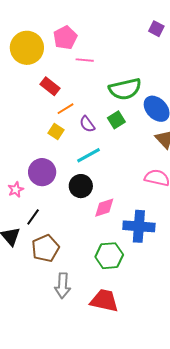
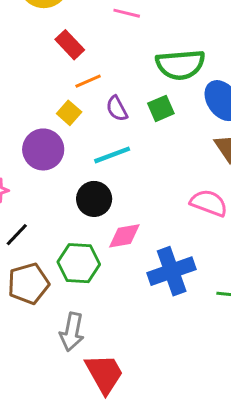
purple circle: (42, 172) -> (43, 149), moved
blue cross: (139, 226) -> (172, 271), turned -32
green hexagon: (109, 256) -> (79, 263), moved
gray arrow: (63, 286) -> (72, 332), moved
red trapezoid: (104, 301) -> (104, 374), turned 40

